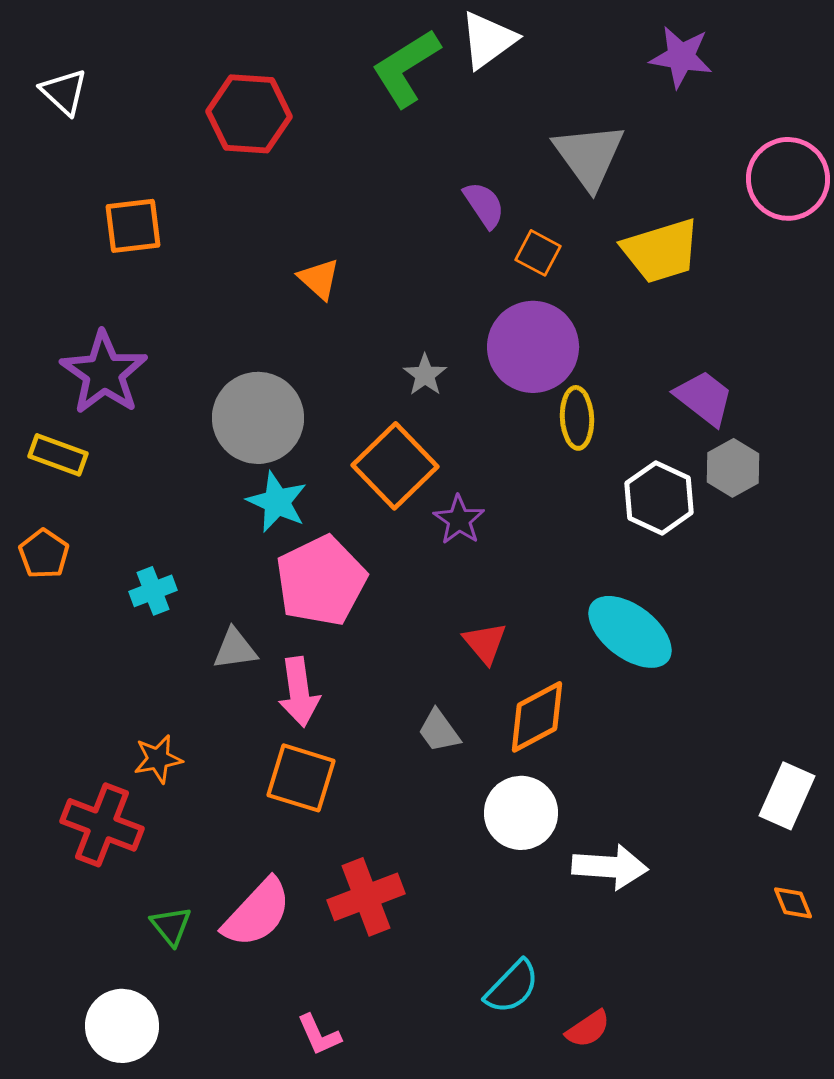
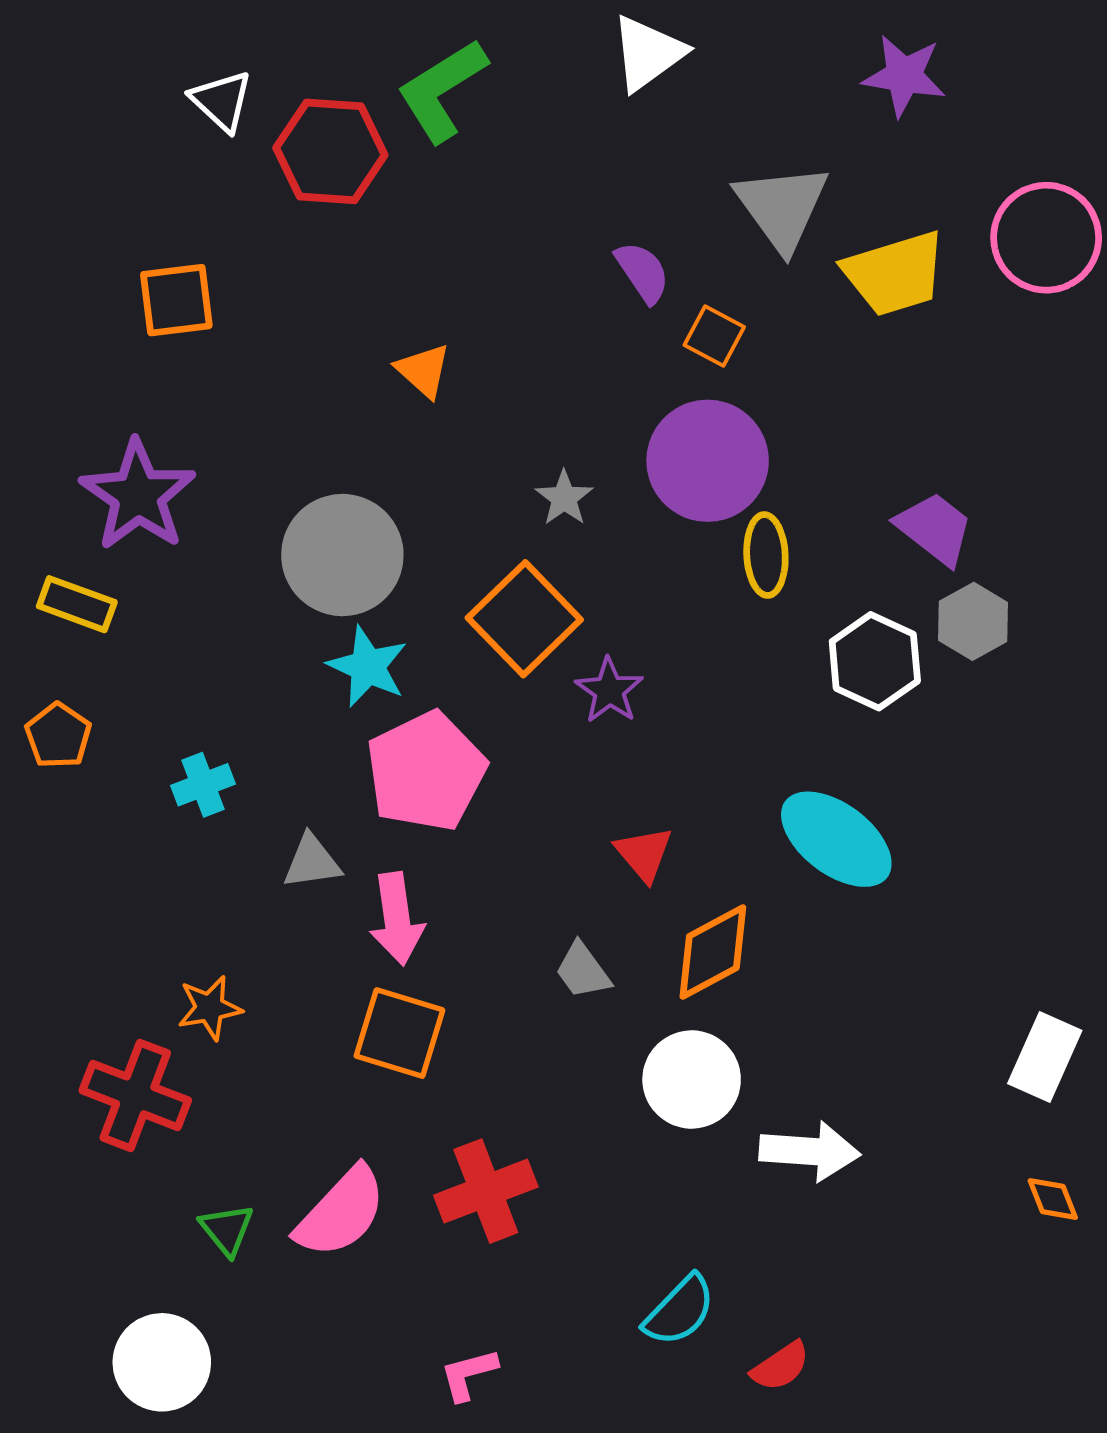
green L-shape: (406, 68) -> (442, 90), moved
white triangle: (64, 92) -> (222, 101), moved
yellow trapezoid: (661, 251) -> (895, 274), moved
pink L-shape: (319, 1035) -> (469, 1374), moved, turned 99

